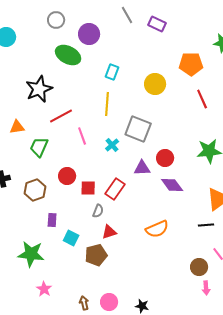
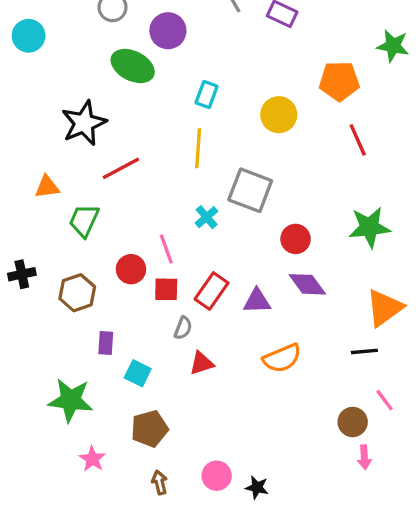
pink line: (82, 136) -> (166, 249), moved
purple triangle: (142, 168) -> (257, 301), moved
brown pentagon: (96, 255) -> (149, 429), moved
pink circle: (109, 302) -> (217, 476), moved

